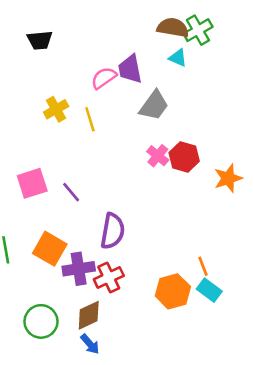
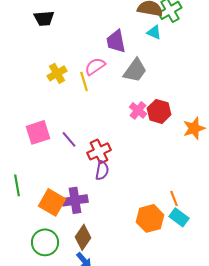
pink semicircle: (104, 78) -> (95, 66), moved
purple semicircle: (113, 231) -> (102, 170), size x0.7
orange square: (50, 249) -> (52, 202), moved
red cross: (109, 278) -> (99, 151), moved
brown diamond: (89, 315) -> (83, 237), turned -30

